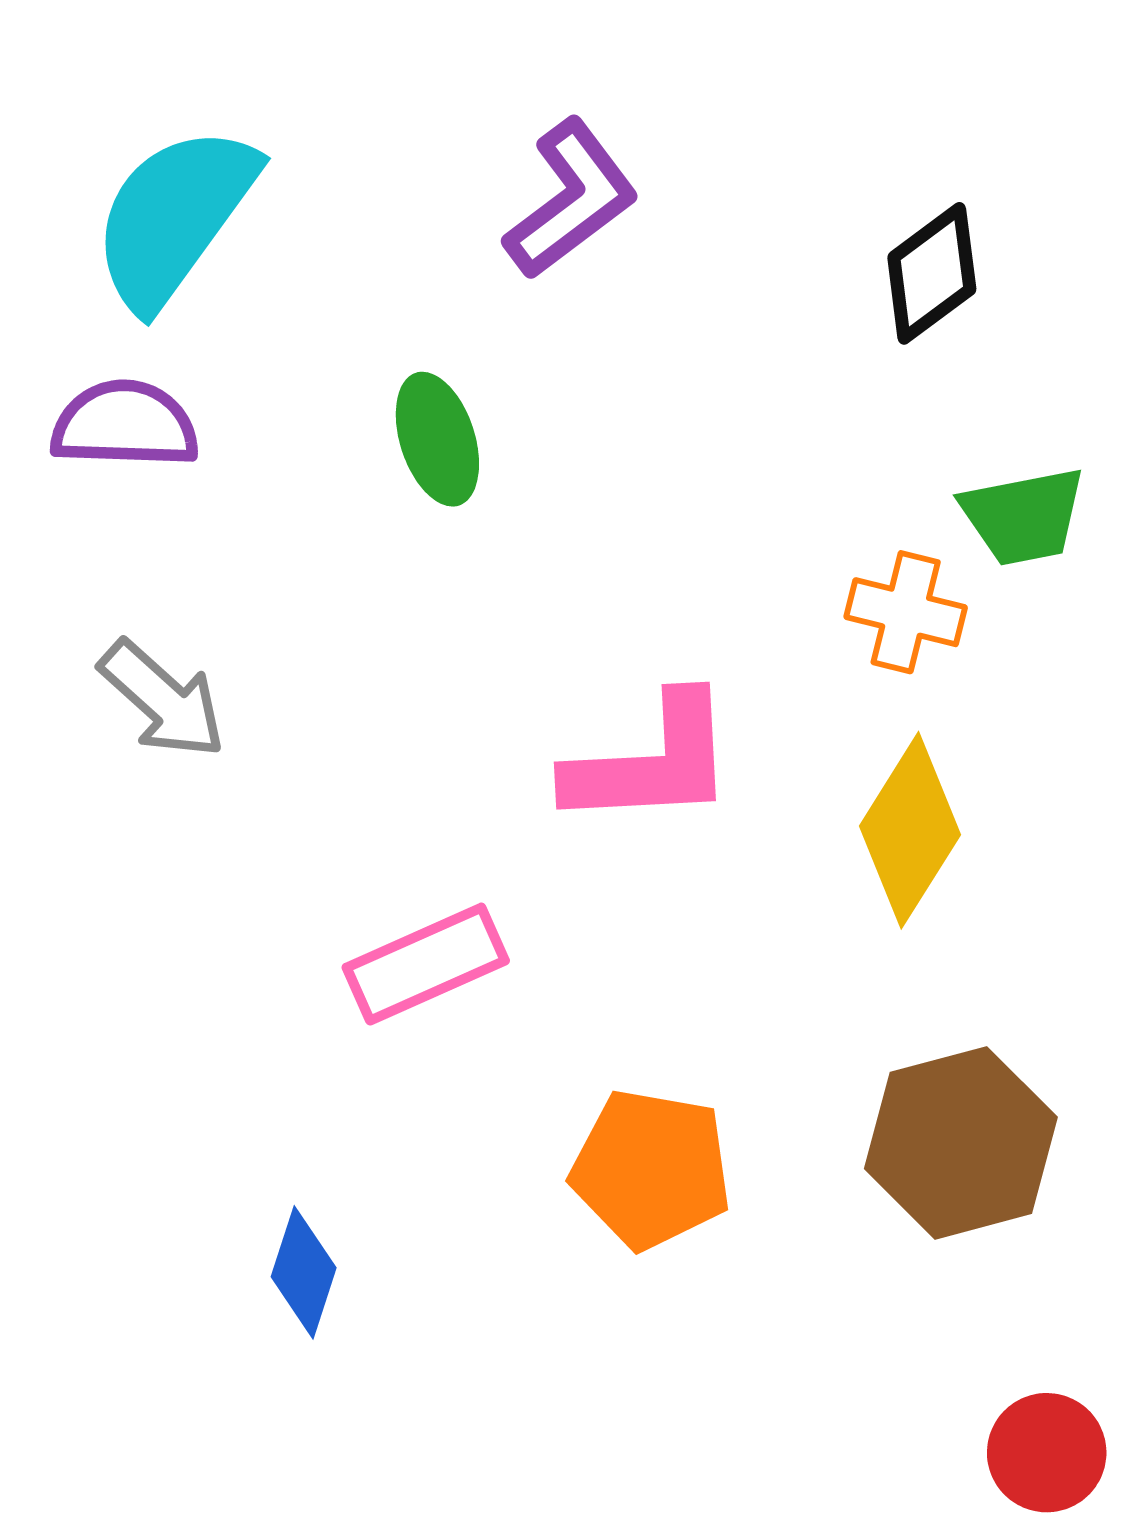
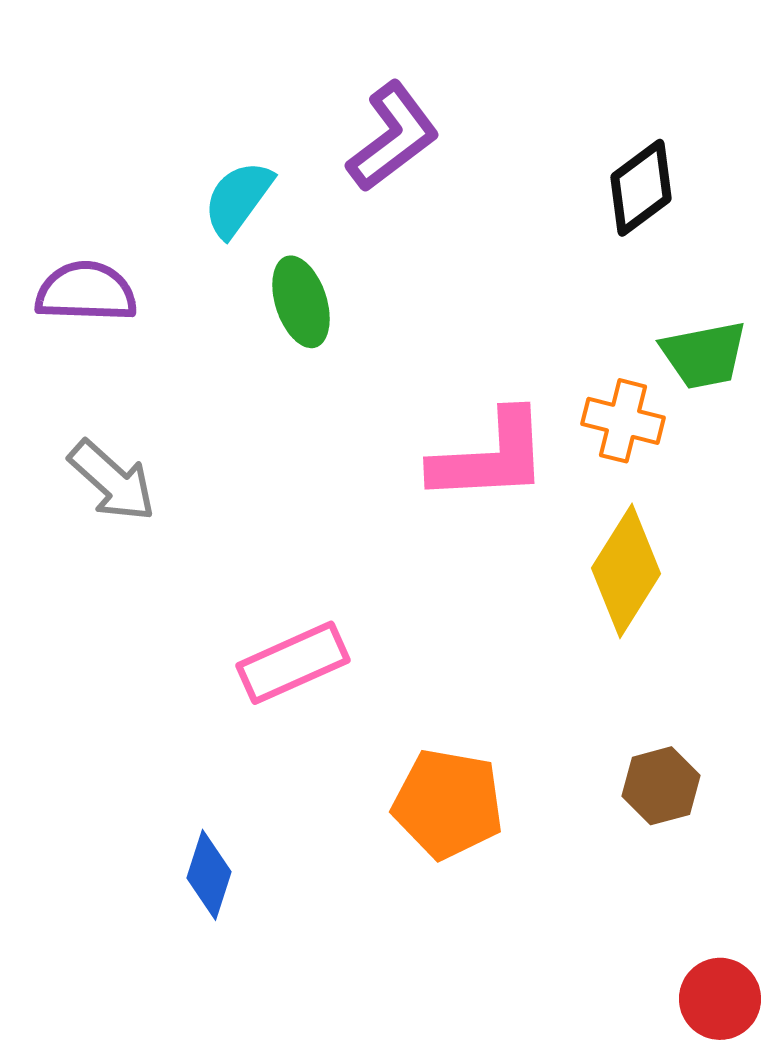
cyan semicircle: (174, 217) -> (238, 199), moved, size x0.6
pink L-shape: (651, 762) -> (490, 457), moved
brown hexagon: (961, 1143) -> (661, 786), size x0.6

